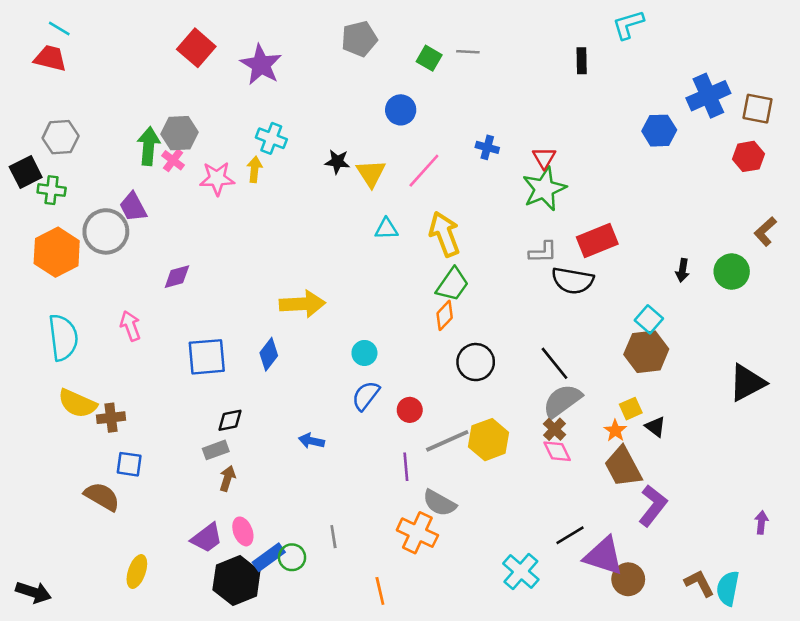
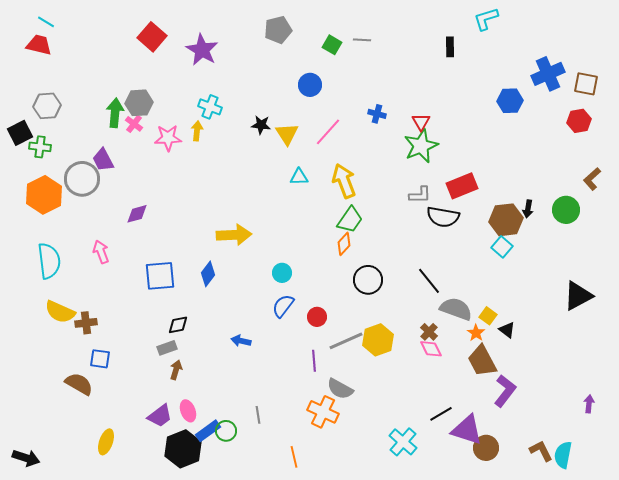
brown hexagon: (646, 352) -> (506, 220), moved
gray semicircle: (562, 401) -> (456, 309), moved, turned 56
yellow square: (631, 409) -> (488, 316), turned -30

